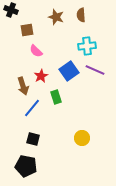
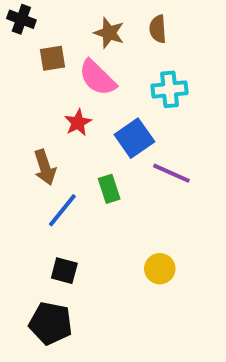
pink semicircle: (36, 51) -> (97, 78), moved, size x1.5
purple line: (95, 70) -> (171, 173), moved
red star: (41, 76) -> (78, 123), moved

